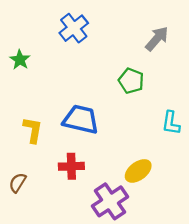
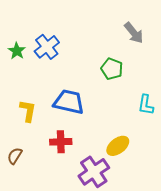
blue cross: (74, 28) -> (47, 47), moved
gray arrow: (157, 39) -> (134, 33), turned 100

